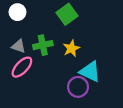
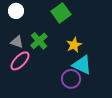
green cross: (43, 45) -> (39, 41), turned -30
yellow star: (71, 48) -> (74, 45), moved

